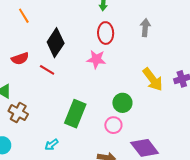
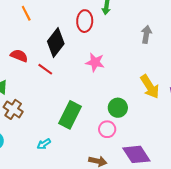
red ellipse: (106, 33) -> (85, 21), moved
red semicircle: (20, 59) -> (19, 56), turned -144

